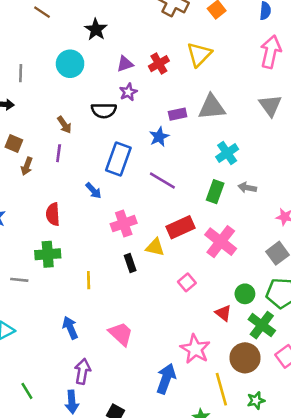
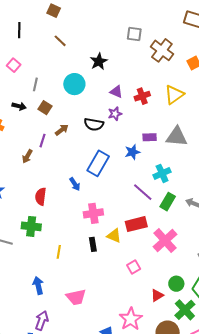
purple triangle: (125, 64) -> (116, 92), turned 32
brown arrow: (64, 125) -> (62, 130), turned -104
brown square: (14, 143) -> (45, 108), moved
purple line: (59, 153) -> (43, 141), moved
cyan cross: (227, 153) -> (162, 173), moved
purple line: (162, 181) -> (143, 192), moved
red triangle: (223, 313) -> (157, 295), turned 40
pink trapezoid: (121, 334) -> (76, 297), turned 115

